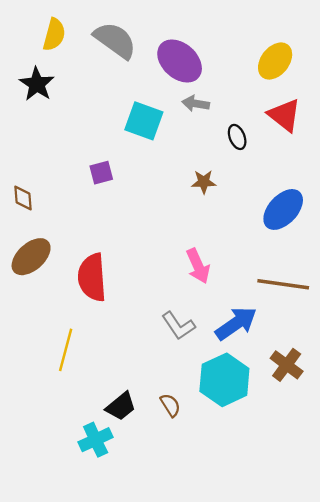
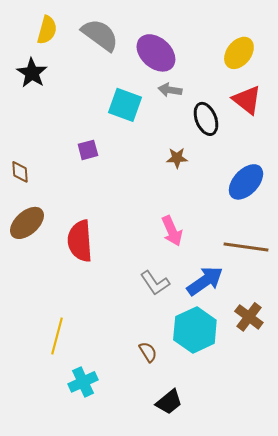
black ellipse: (237, 137) -> (206, 119), size x1.5
yellow line: (66, 350) -> (57, 336), moved
black trapezoid: (121, 406) -> (169, 402), moved

